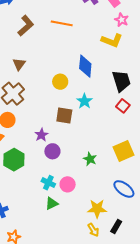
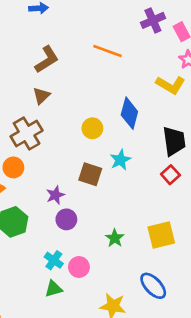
brown L-shape: (26, 26) -> (47, 59), moved

